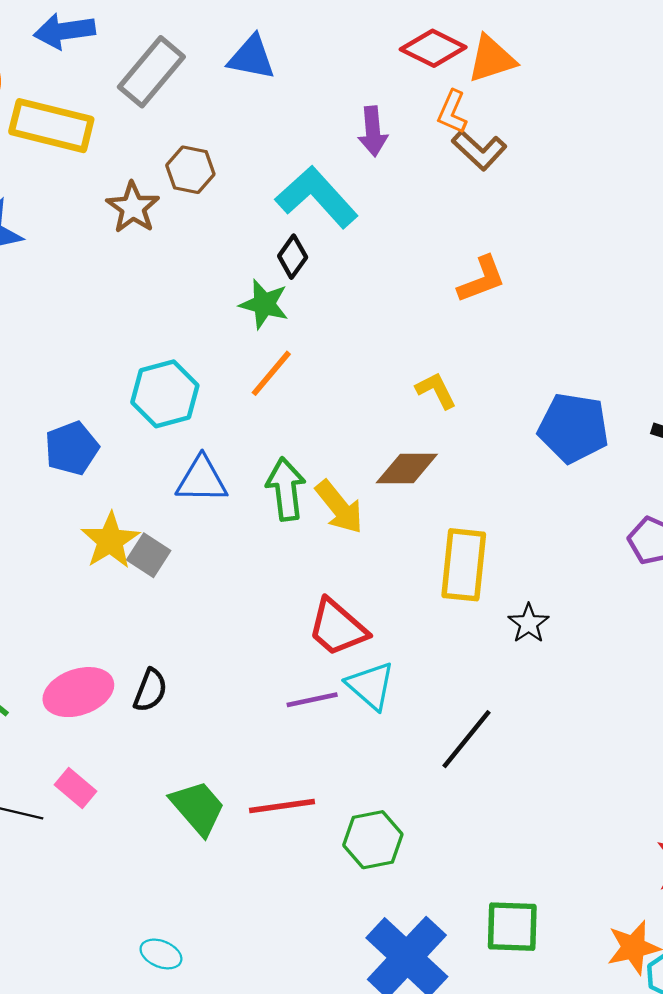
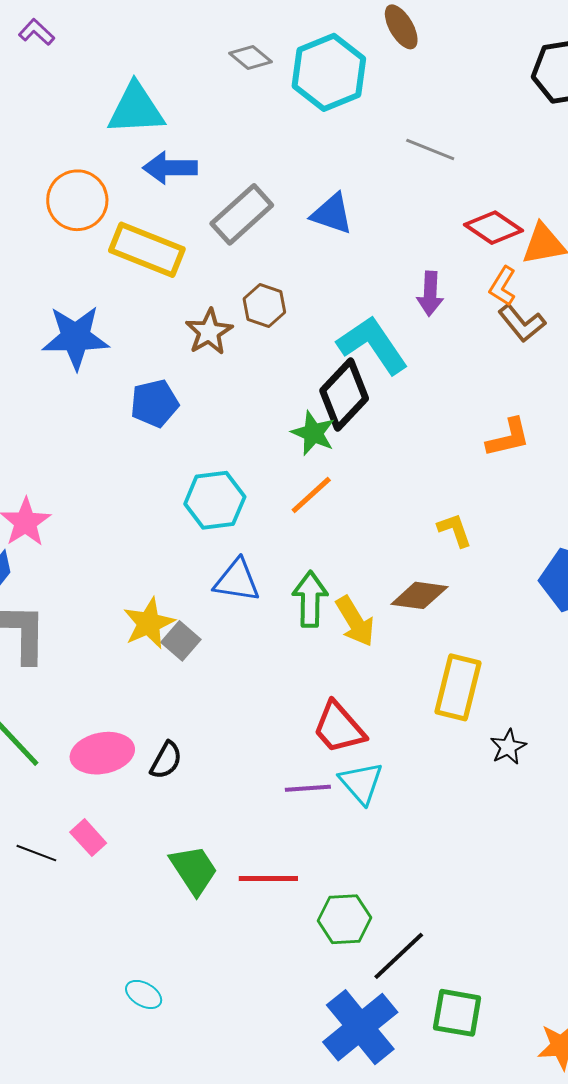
black diamond: (293, 257) -> (344, 395), size x1.8
blue pentagon: (72, 448) -> (154, 403), moved
black line: (467, 739) -> (399, 956), moved

